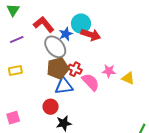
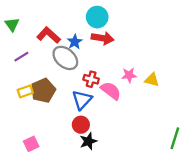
cyan circle: (81, 24) -> (97, 17), moved
brown pentagon: (58, 68) -> (43, 90), moved
blue triangle: (64, 86) -> (82, 100), turned -30
red circle: (51, 107) -> (81, 125), moved

